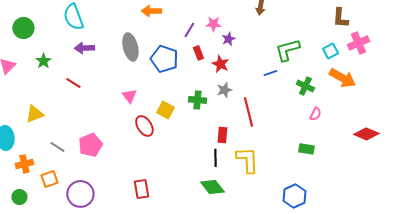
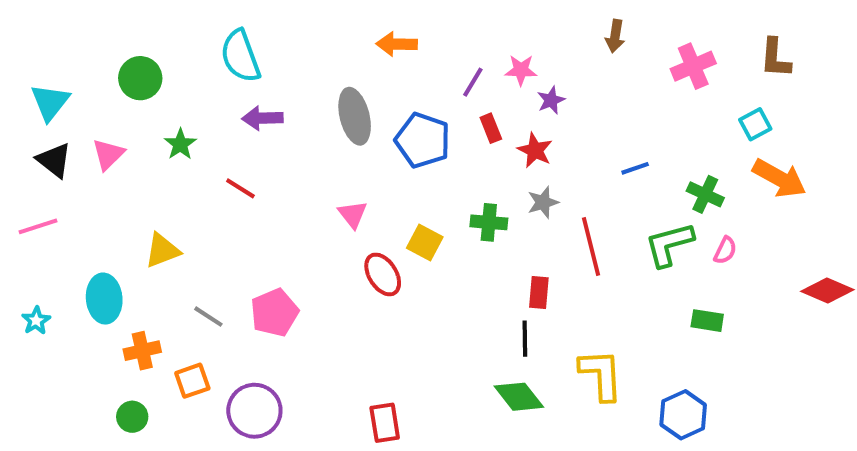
pink cross: (358, 43) -> (693, 66), moved
green L-shape: (287, 50) -> (669, 244), moved
yellow L-shape: (247, 160) -> (601, 375), moved
red rectangle: (141, 189) -> (385, 423), moved

